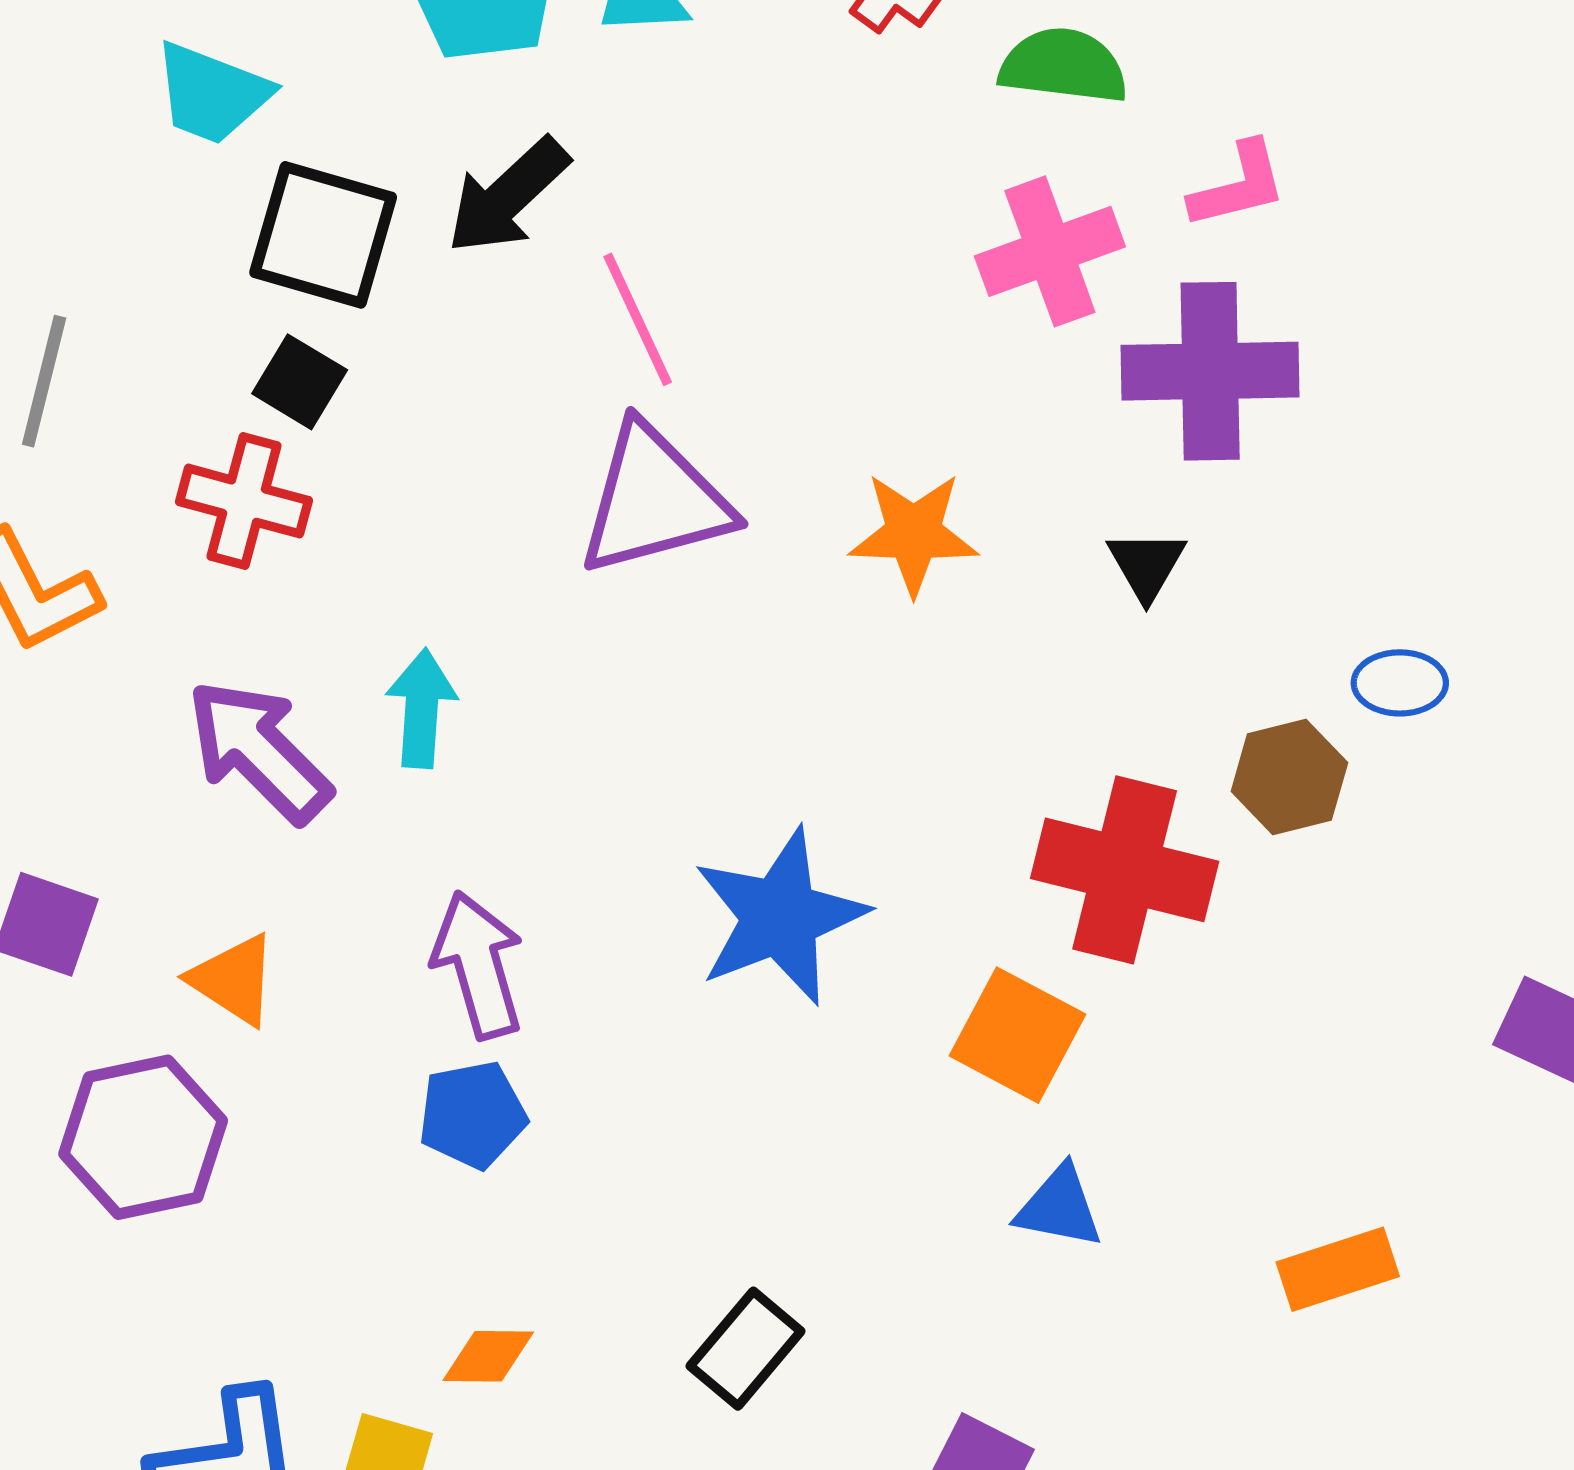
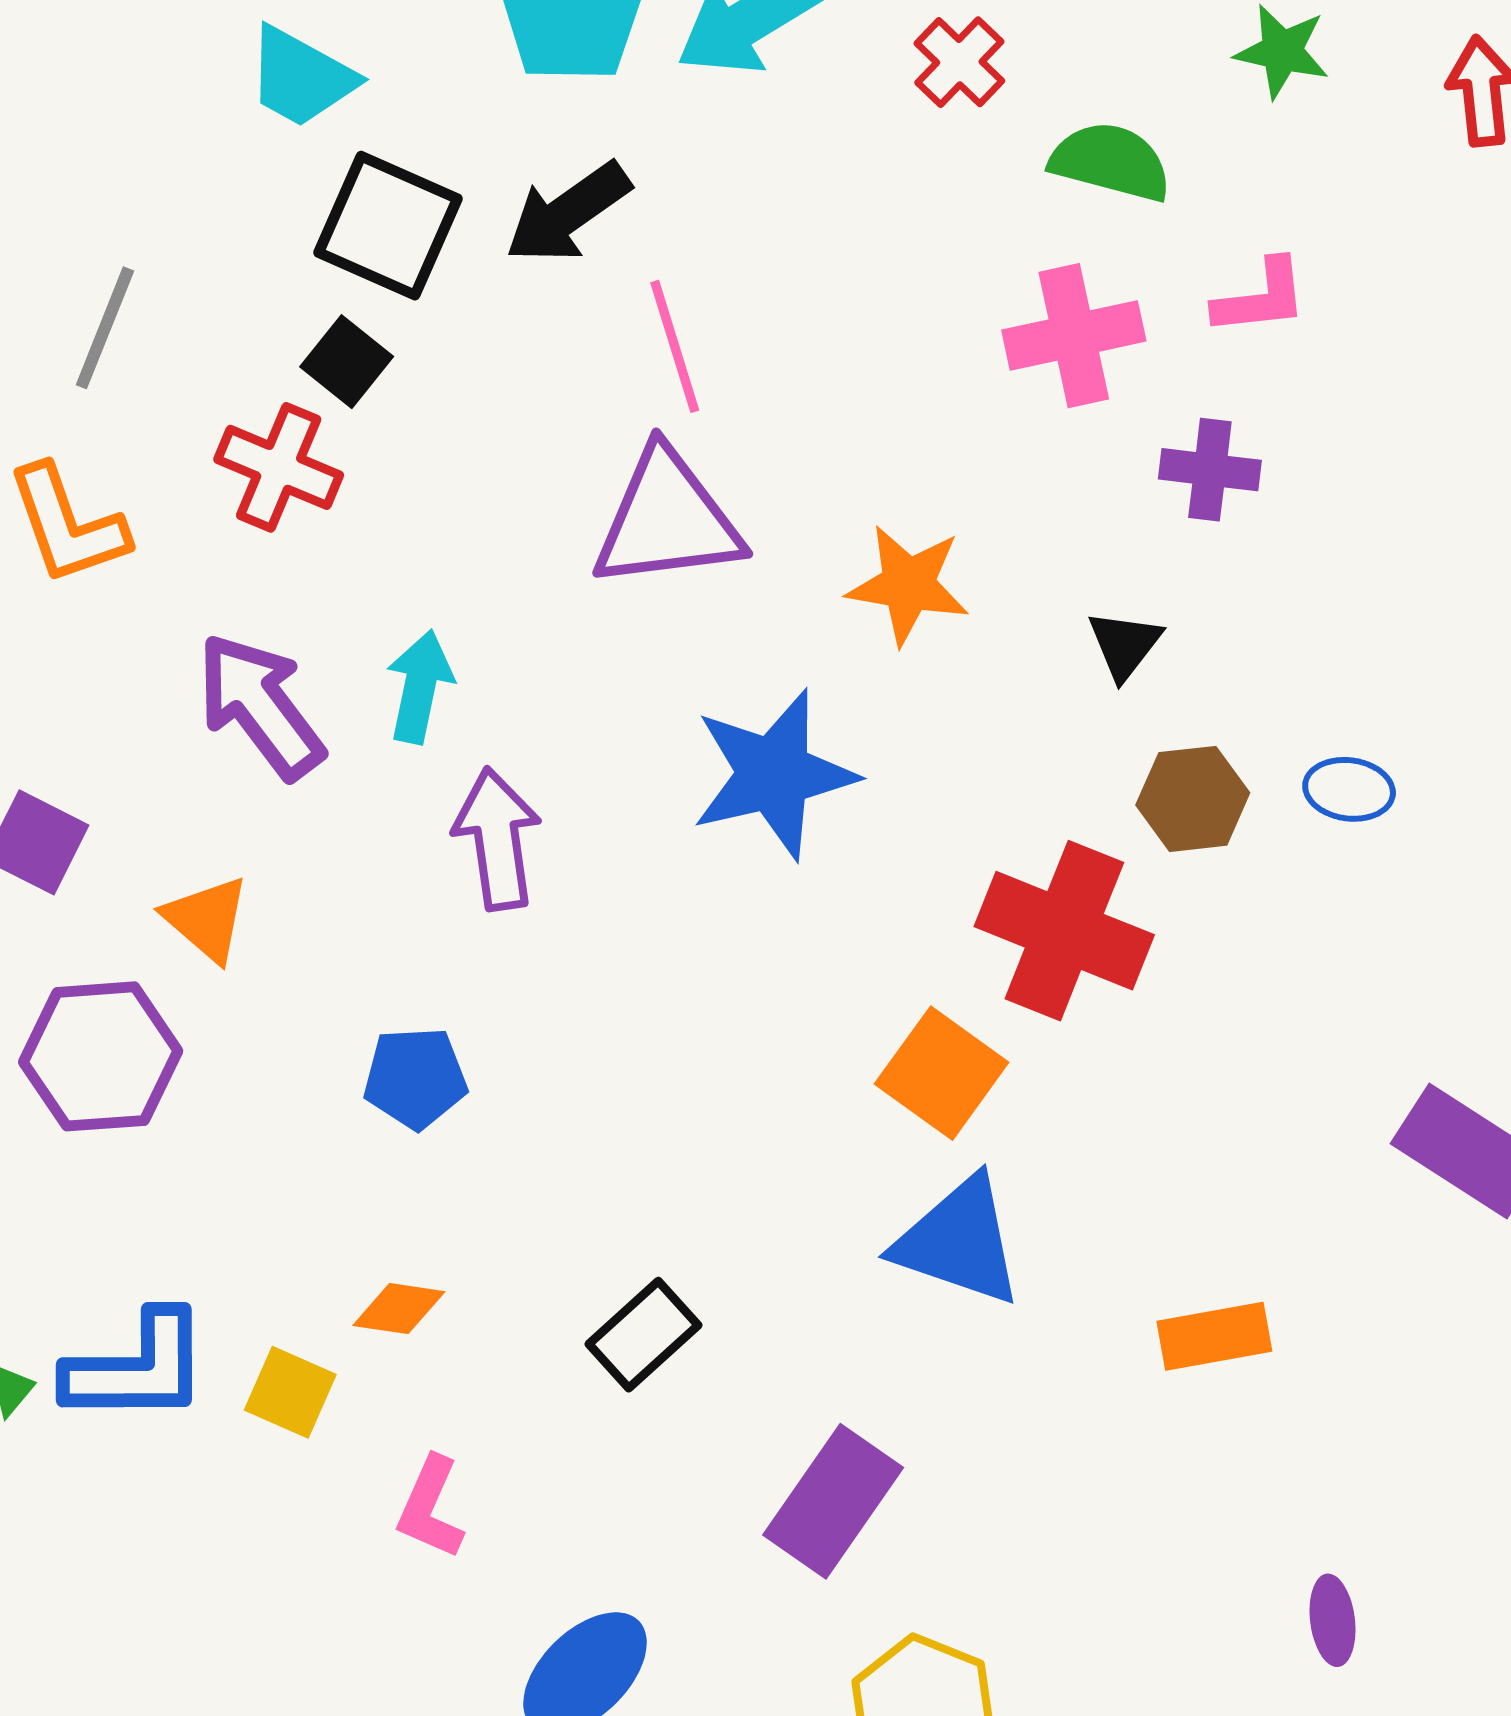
purple cross: (1210, 371) -> (1210, 470), size x0.6
brown hexagon: (1289, 777) -> (1193, 799), moved
blue star: (780, 917) -> (774, 774), moved
purple arrow: (478, 965) -> (497, 839), moved
blue triangle: (1059, 1207) -> (959, 1241), size x1.6

